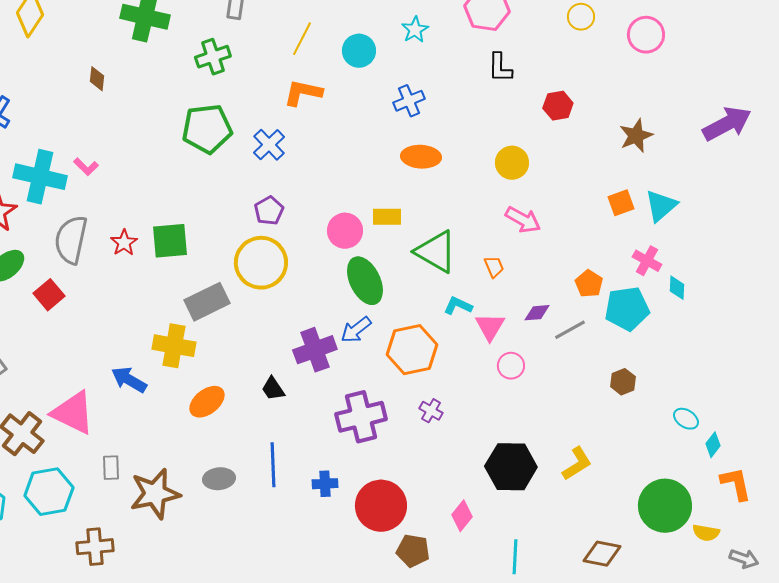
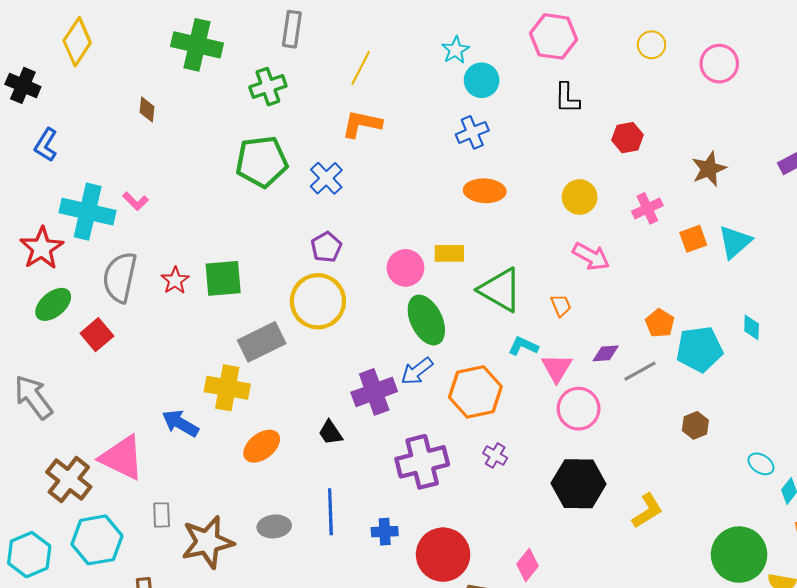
cyan star: (415, 30) -> (456, 50), moved
cyan circle: (359, 51) -> (482, 80), moved
pink cross: (647, 261) -> (647, 208), moved, turned 36
pink circle: (511, 366) -> (579, 409), size x1.5
black hexagon: (511, 467) -> (579, 484), moved

